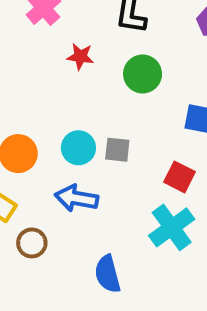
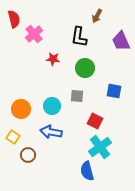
gray square: (117, 150) -> (77, 96), moved
red square: (179, 177) -> (95, 121), moved
blue semicircle: (108, 274) -> (87, 171), moved

